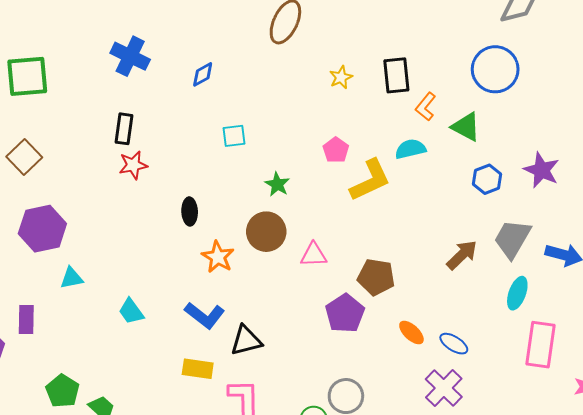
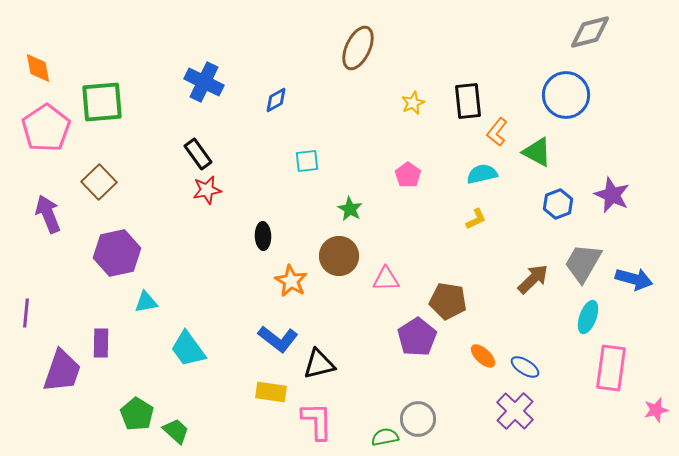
black rectangle: (124, 129) -> (198, 154), turned -44
yellow L-shape: (370, 180) -> (476, 219), moved, size x0.5
cyan trapezoid: (131, 311) -> (188, 349), moved, size x1.4

